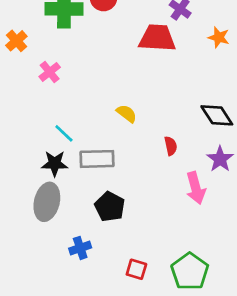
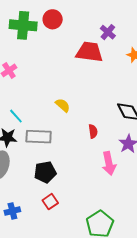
black pentagon: (110, 207) -> (45, 172), turned 30
blue cross: (80, 248) -> (12, 211), moved
red square: (136, 269) -> (50, 202), moved, turned 35

